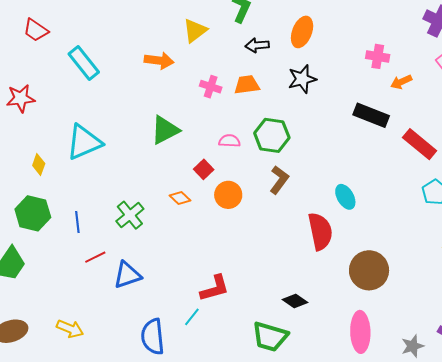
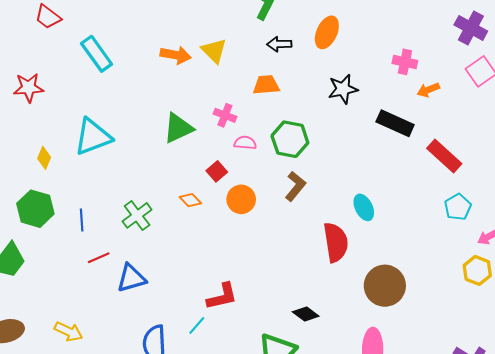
yellow triangle: (195, 31) -> (214, 51), moved, turned -40
black star: (302, 79) -> (343, 89), moved
pink cross: (211, 87) -> (225, 115), moved

